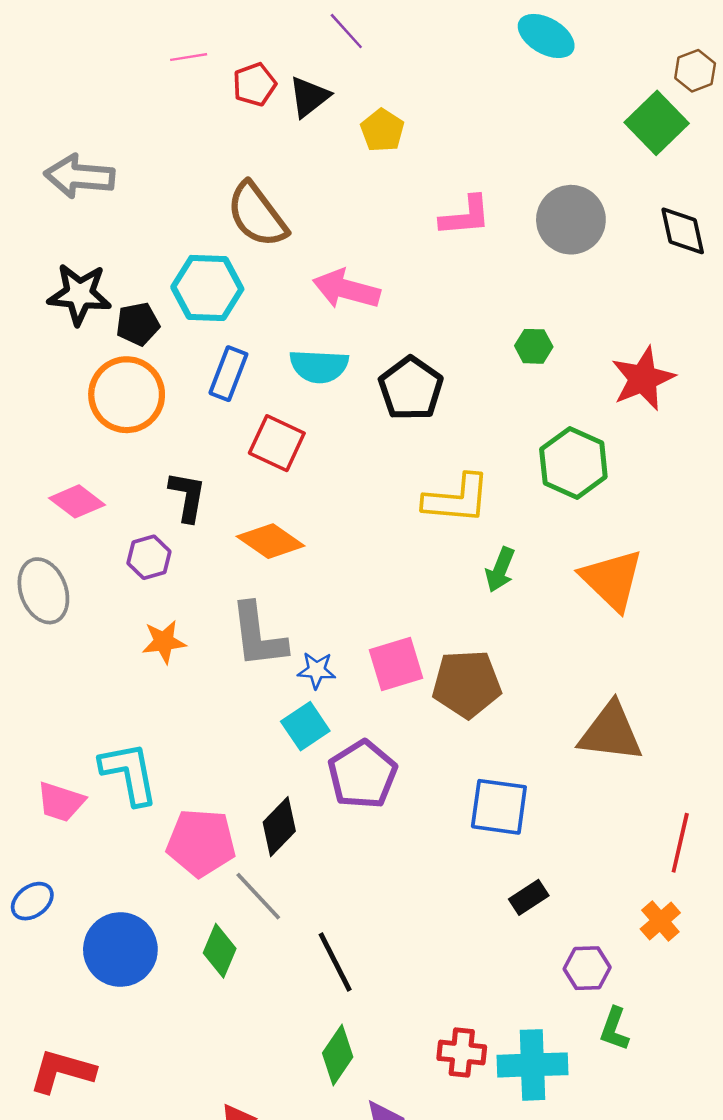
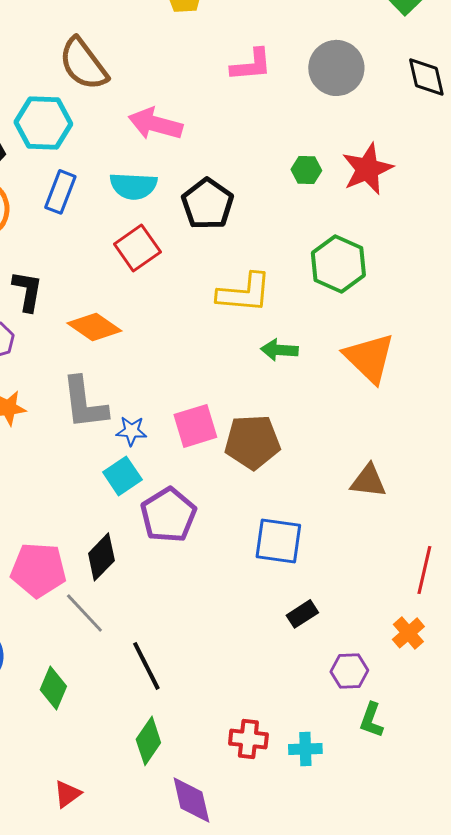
red star: (643, 379) -> (367, 169), moved
red square: (277, 443) -> (137, 248), moved, turned 30
green arrow: (500, 570) -> (279, 350), turned 72
brown triangle: (611, 732) -> (368, 481), size x0.7
green diamond: (220, 951) -> (53, 688), moved
cyan cross: (532, 1065) -> (305, 749), size x0.6

